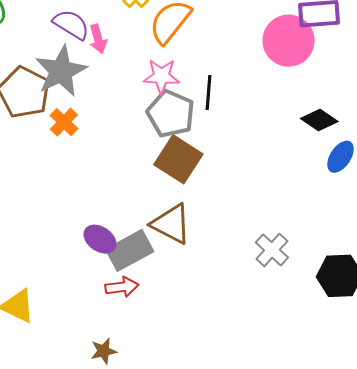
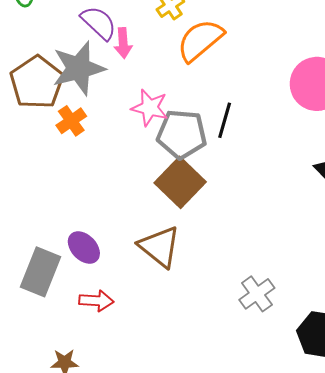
pink star: (161, 76) -> (150, 108), moved
gray pentagon: (171, 114) -> (182, 134), turned -30
gray rectangle: (130, 250) -> (41, 272), moved, turned -51

